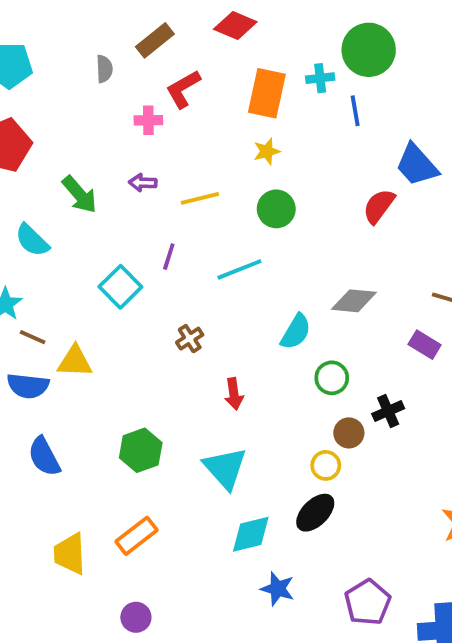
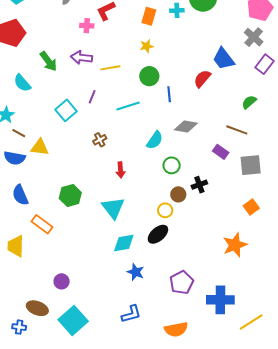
orange rectangle: (267, 93) -> (149, 16), size x0.7
blue line: (355, 111) -> (169, 94), moved
purple arrow: (143, 183) -> (81, 58), size x1.5
orange rectangle: (136, 536) -> (42, 224), moved, turned 70
yellow trapezoid: (70, 554) -> (16, 246), moved

